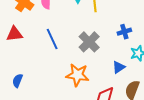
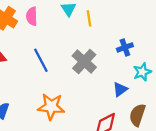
orange star: (77, 75) -> (51, 107), moved

